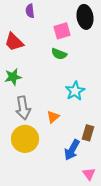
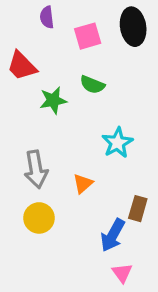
pink square: (62, 31) -> (88, 36), moved
green star: (13, 77) -> (53, 100), moved
yellow circle: (25, 139) -> (39, 218), size x0.7
pink triangle: (89, 174) -> (122, 273), moved

